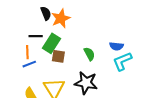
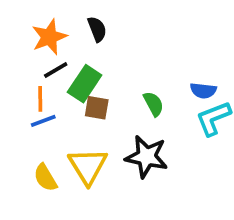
black semicircle: (46, 13) -> (97, 29), moved
orange star: (61, 18) -> (49, 37), moved
black line: (36, 36) -> (56, 70), turned -32

